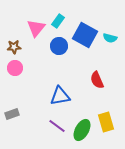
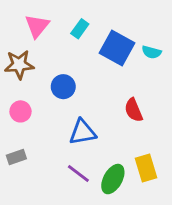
pink triangle: (36, 28) -> (37, 26), moved
blue circle: (59, 46) -> (63, 87), moved
brown star: (14, 47) -> (19, 65), size x1.5
pink circle: (15, 68) -> (20, 111), moved

